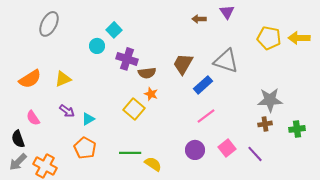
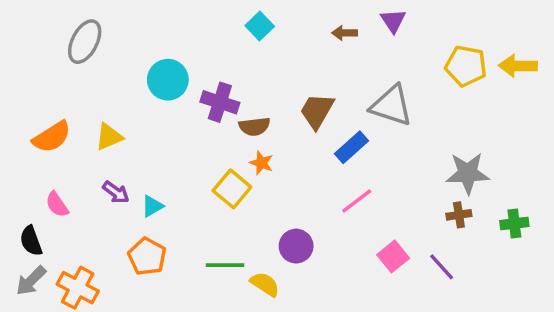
cyan square: (114, 30) -> (260, 26), moved
cyan circle: (97, 46) -> (168, 80), size x1.5
purple circle: (195, 150) -> (296, 246), moved

